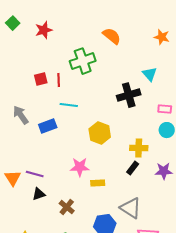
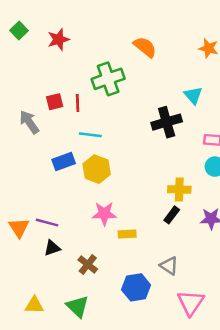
gray arrow: (21, 115) -> (29, 122), moved
yellow hexagon: (100, 133) -> (97, 169), moved
gray triangle: (131, 208) -> (169, 266), size x0.7

